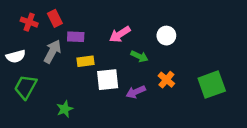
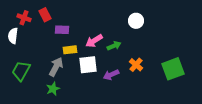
pink arrow: (120, 34) -> (94, 41), moved
white circle: (166, 36) -> (136, 21), moved
gray arrow: (52, 51) -> (56, 67), moved
white semicircle: (16, 56) -> (13, 36), moved, turned 112
green arrow: (139, 56) -> (114, 46), turned -48

